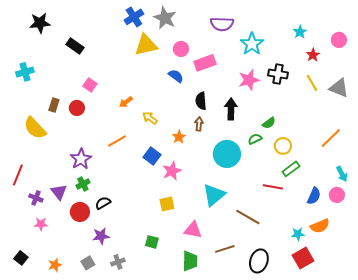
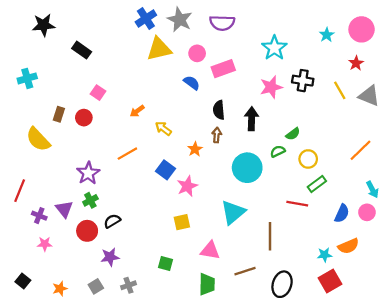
purple semicircle: (222, 24) -> (222, 23), moved
pink circle: (339, 40) -> (362, 29), moved, size x1.5
red star: (313, 55) -> (356, 63), moved
brown line: (248, 217) -> (270, 236), turned 60

